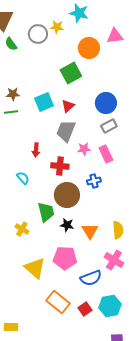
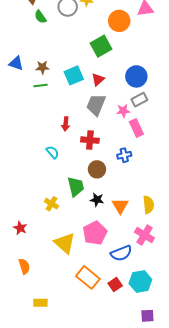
pink star: (84, 149) -> (123, 111), moved
brown circle: (67, 195) -> (97, 169), size x0.7
pink pentagon: (65, 258) -> (95, 233), turned -30

